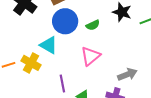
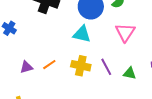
yellow cross: (31, 63) -> (81, 66), moved

